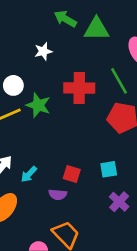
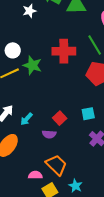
white star: (43, 51) -> (29, 11), moved
red square: (72, 174) -> (60, 118), turned 32

